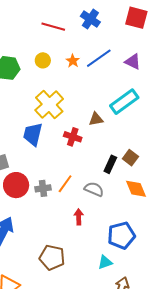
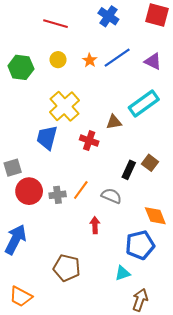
red line: (53, 27) -> (56, 24), moved
orange diamond: (136, 189) -> (155, 216), moved

